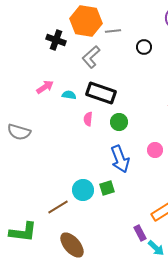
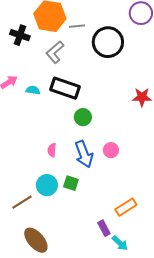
black circle: (144, 47) -> (108, 42), size x2.0
pink semicircle: (88, 119) -> (52, 150), moved
pink circle: (155, 150) -> (111, 150), moved
green square: (107, 188) -> (71, 183), turned 35

